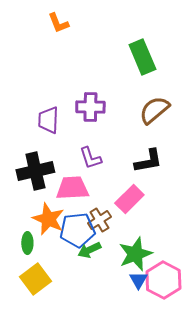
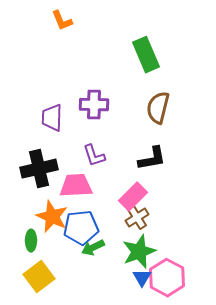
brown semicircle: (154, 110) -> (158, 108), turned -36
brown cross: (99, 220) -> (137, 218), moved

